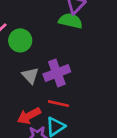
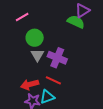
green circle: (20, 40) -> (35, 38), moved
purple cross: (57, 73) -> (57, 58), turned 30

